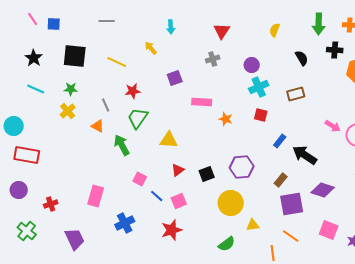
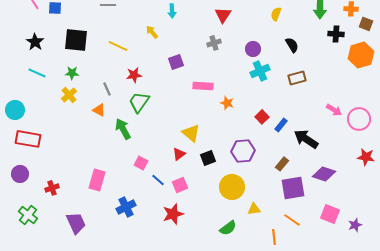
black semicircle: (302, 58) -> (292, 45), moved
red square: (261, 115) -> (262, 117), moved, turned 32
yellow triangle: (169, 140) -> (191, 133), moved, turned 36

